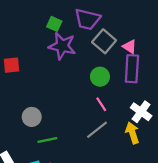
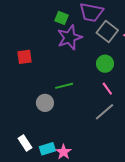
purple star: (62, 46) -> (70, 37), turned -30
green line: (47, 140) -> (64, 86), moved

